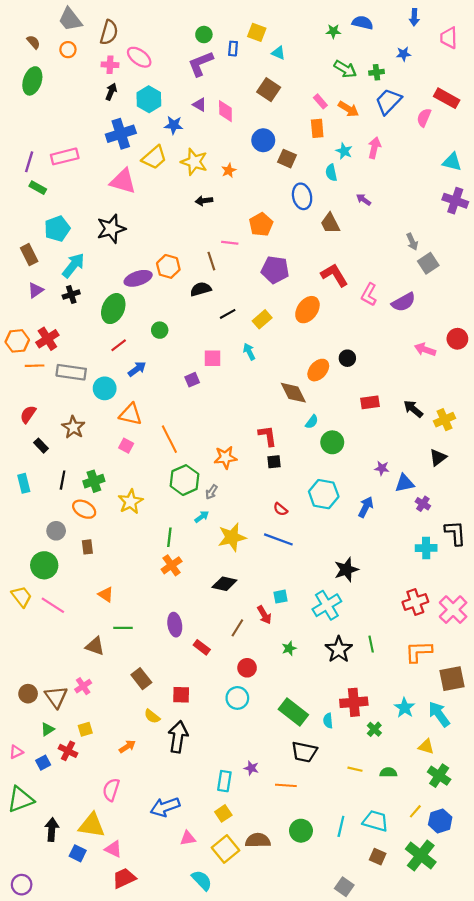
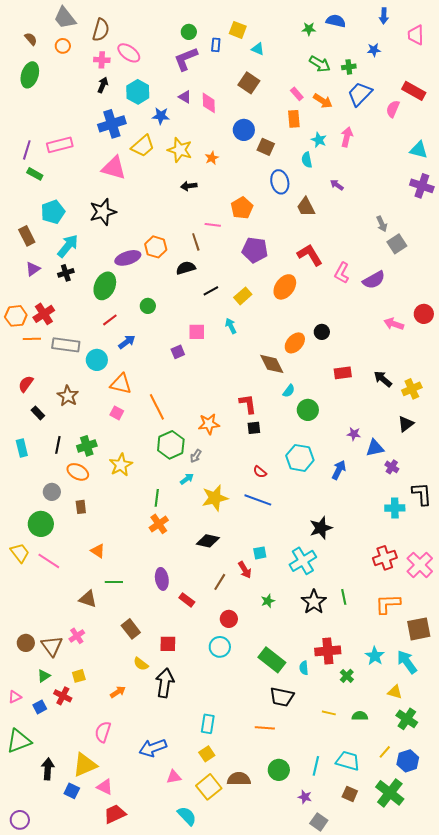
purple star: (251, 768) -> (305, 797), moved
yellow triangle: (92, 825) -> (85, 765), turned -32

